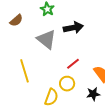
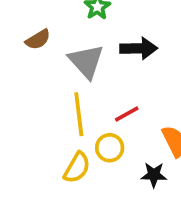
brown semicircle: (16, 20) -> (38, 39), moved
yellow line: (25, 71) -> (79, 114), moved

